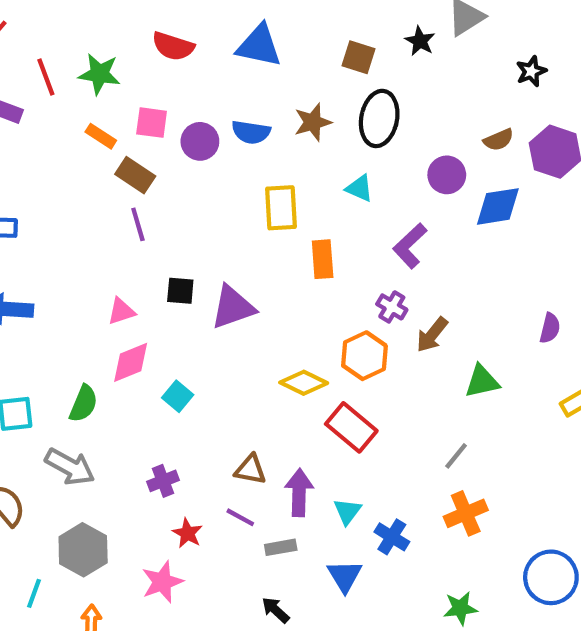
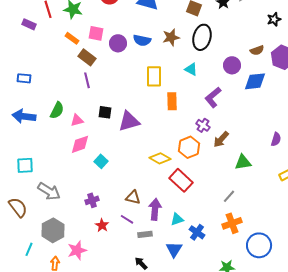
green semicircle: (83, 404) -> (57, 110), moved
cyan triangle: (347, 511) -> (177, 219), turned 32
blue circle: (551, 577) -> (259, 245), moved
pink star: (162, 582) -> (77, 250), moved

